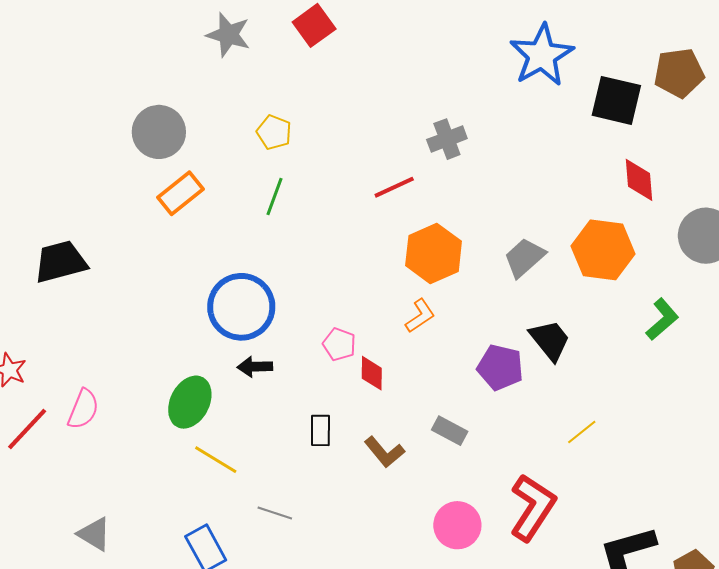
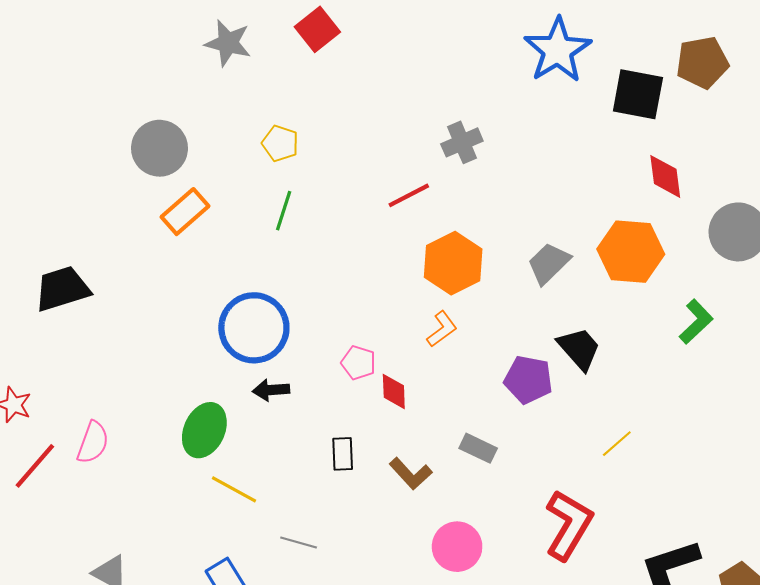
pink circle: (457, 525) -> (457, 547), moved

